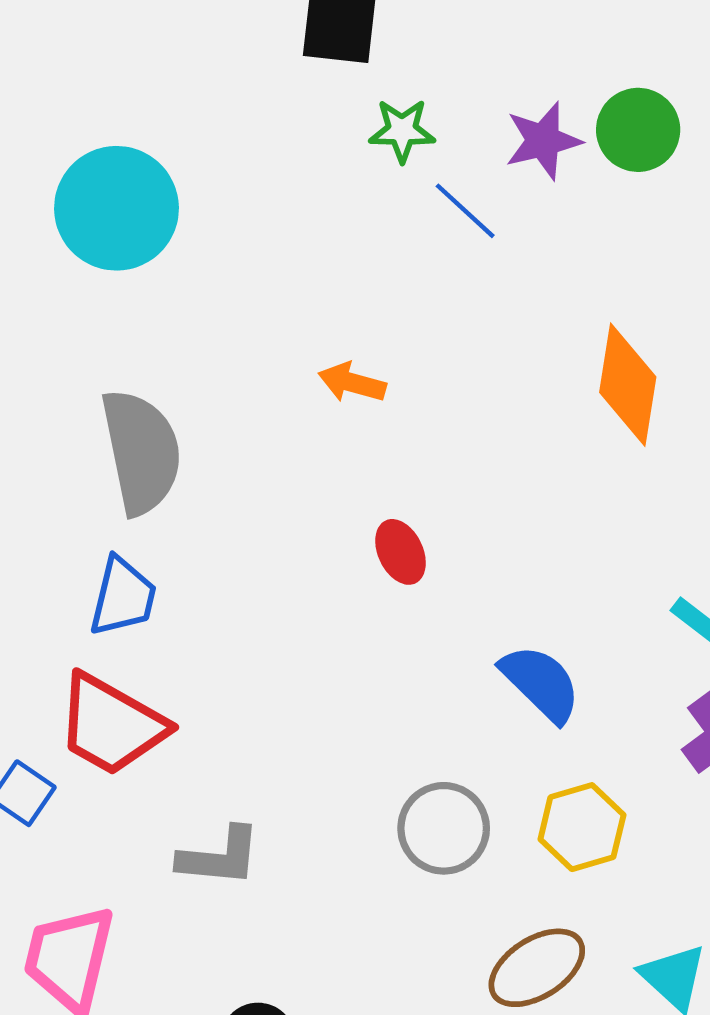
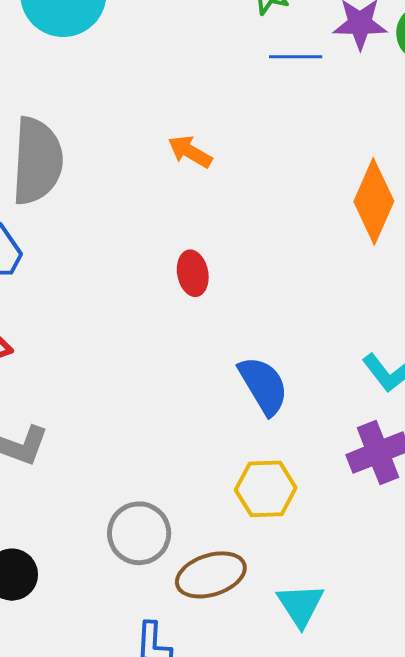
blue line: (465, 211) -> (296, 57), turned -57
gray circle: (444, 828) -> (139, 533), moved

